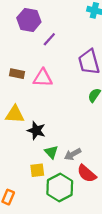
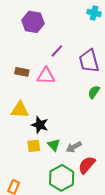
purple line: (49, 39) -> (57, 51), moved
yellow square: (37, 170) -> (34, 146), moved
red semicircle: (87, 174) -> (87, 165), turned 90

